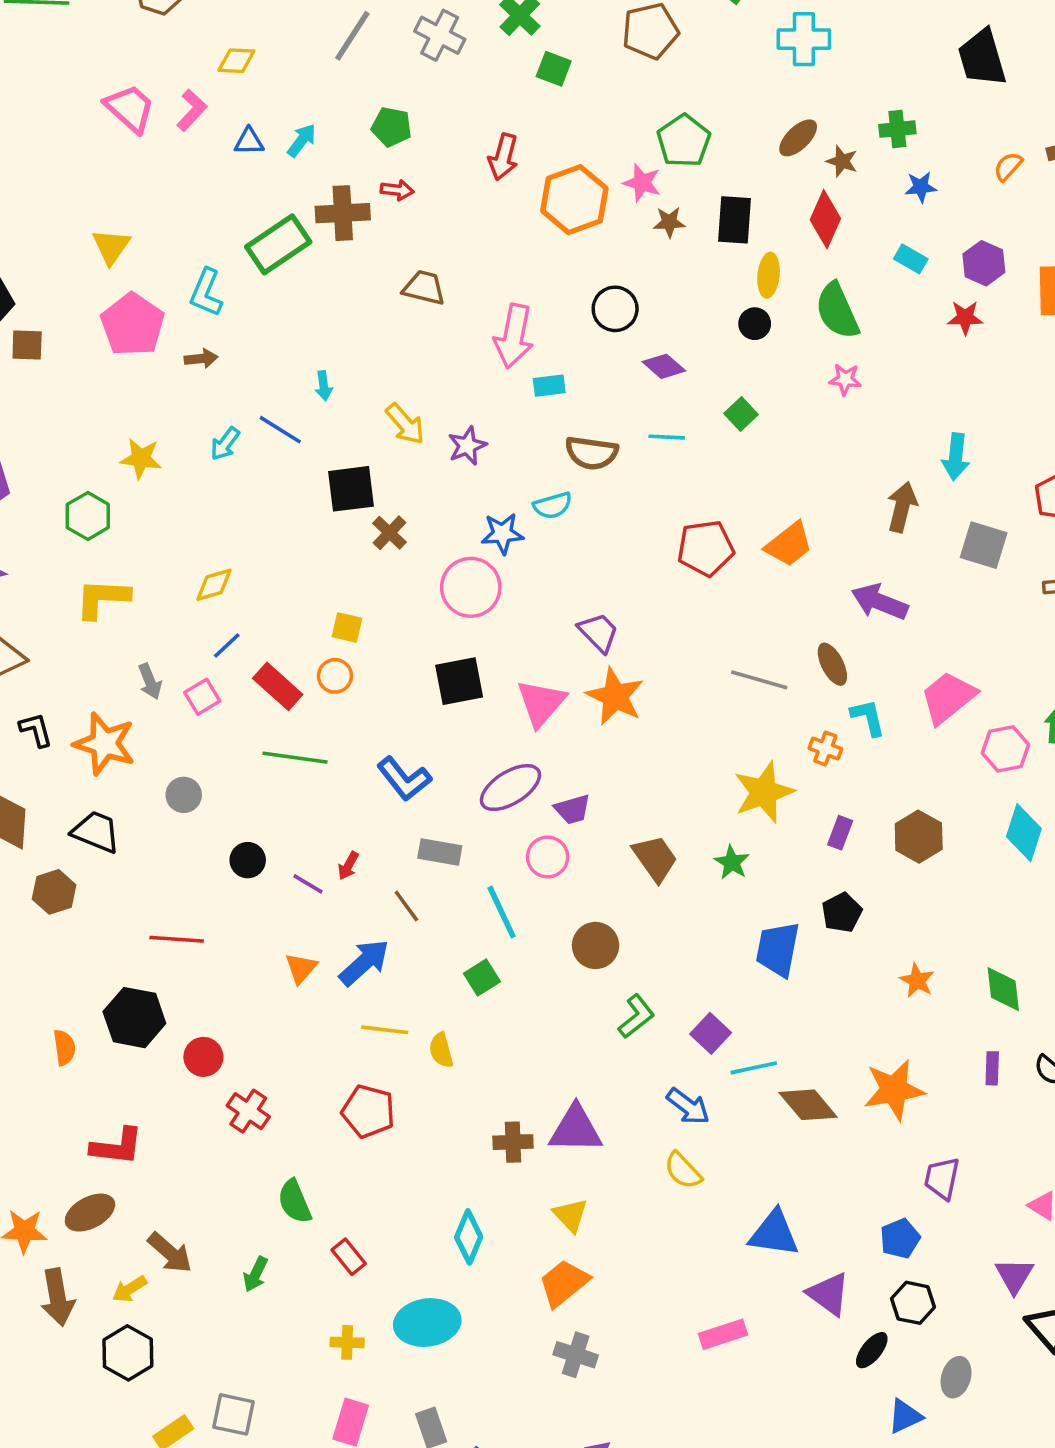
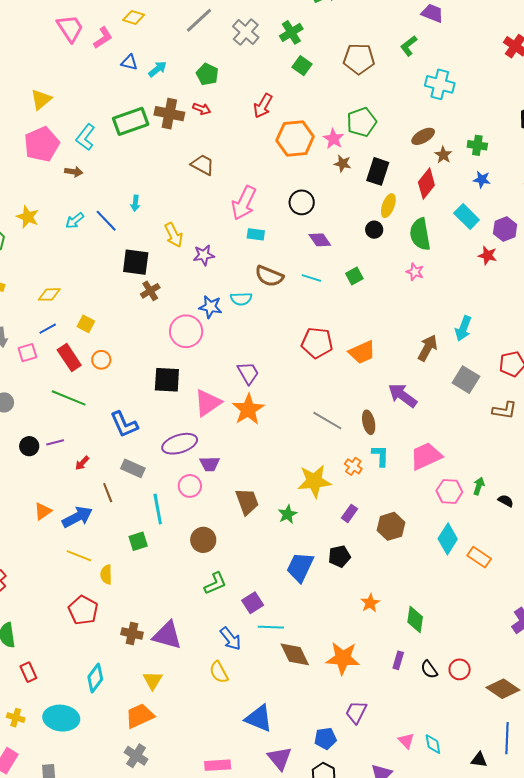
cyan rectangle: (911, 259) -> (467, 217), size x1.4
yellow square: (347, 627) -> (86, 324), moved
purple line: (308, 884) -> (55, 442), moved, turned -60
red pentagon: (368, 1111) -> (83, 610), moved

